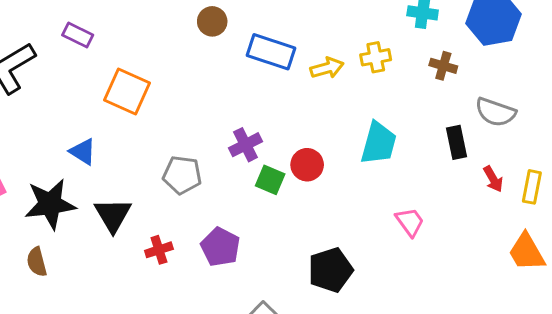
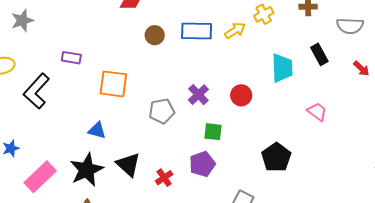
brown circle: (212, 21) -> (155, 35), moved
black rectangle: (457, 142) -> (319, 54), moved
gray pentagon: (182, 175) -> (162, 111), moved
green square: (270, 180) -> (213, 132), moved
purple pentagon: (220, 247) -> (202, 164), turned -30

